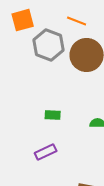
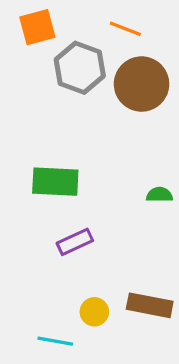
green rectangle: (53, 115) -> (55, 182), moved, size x1.8

